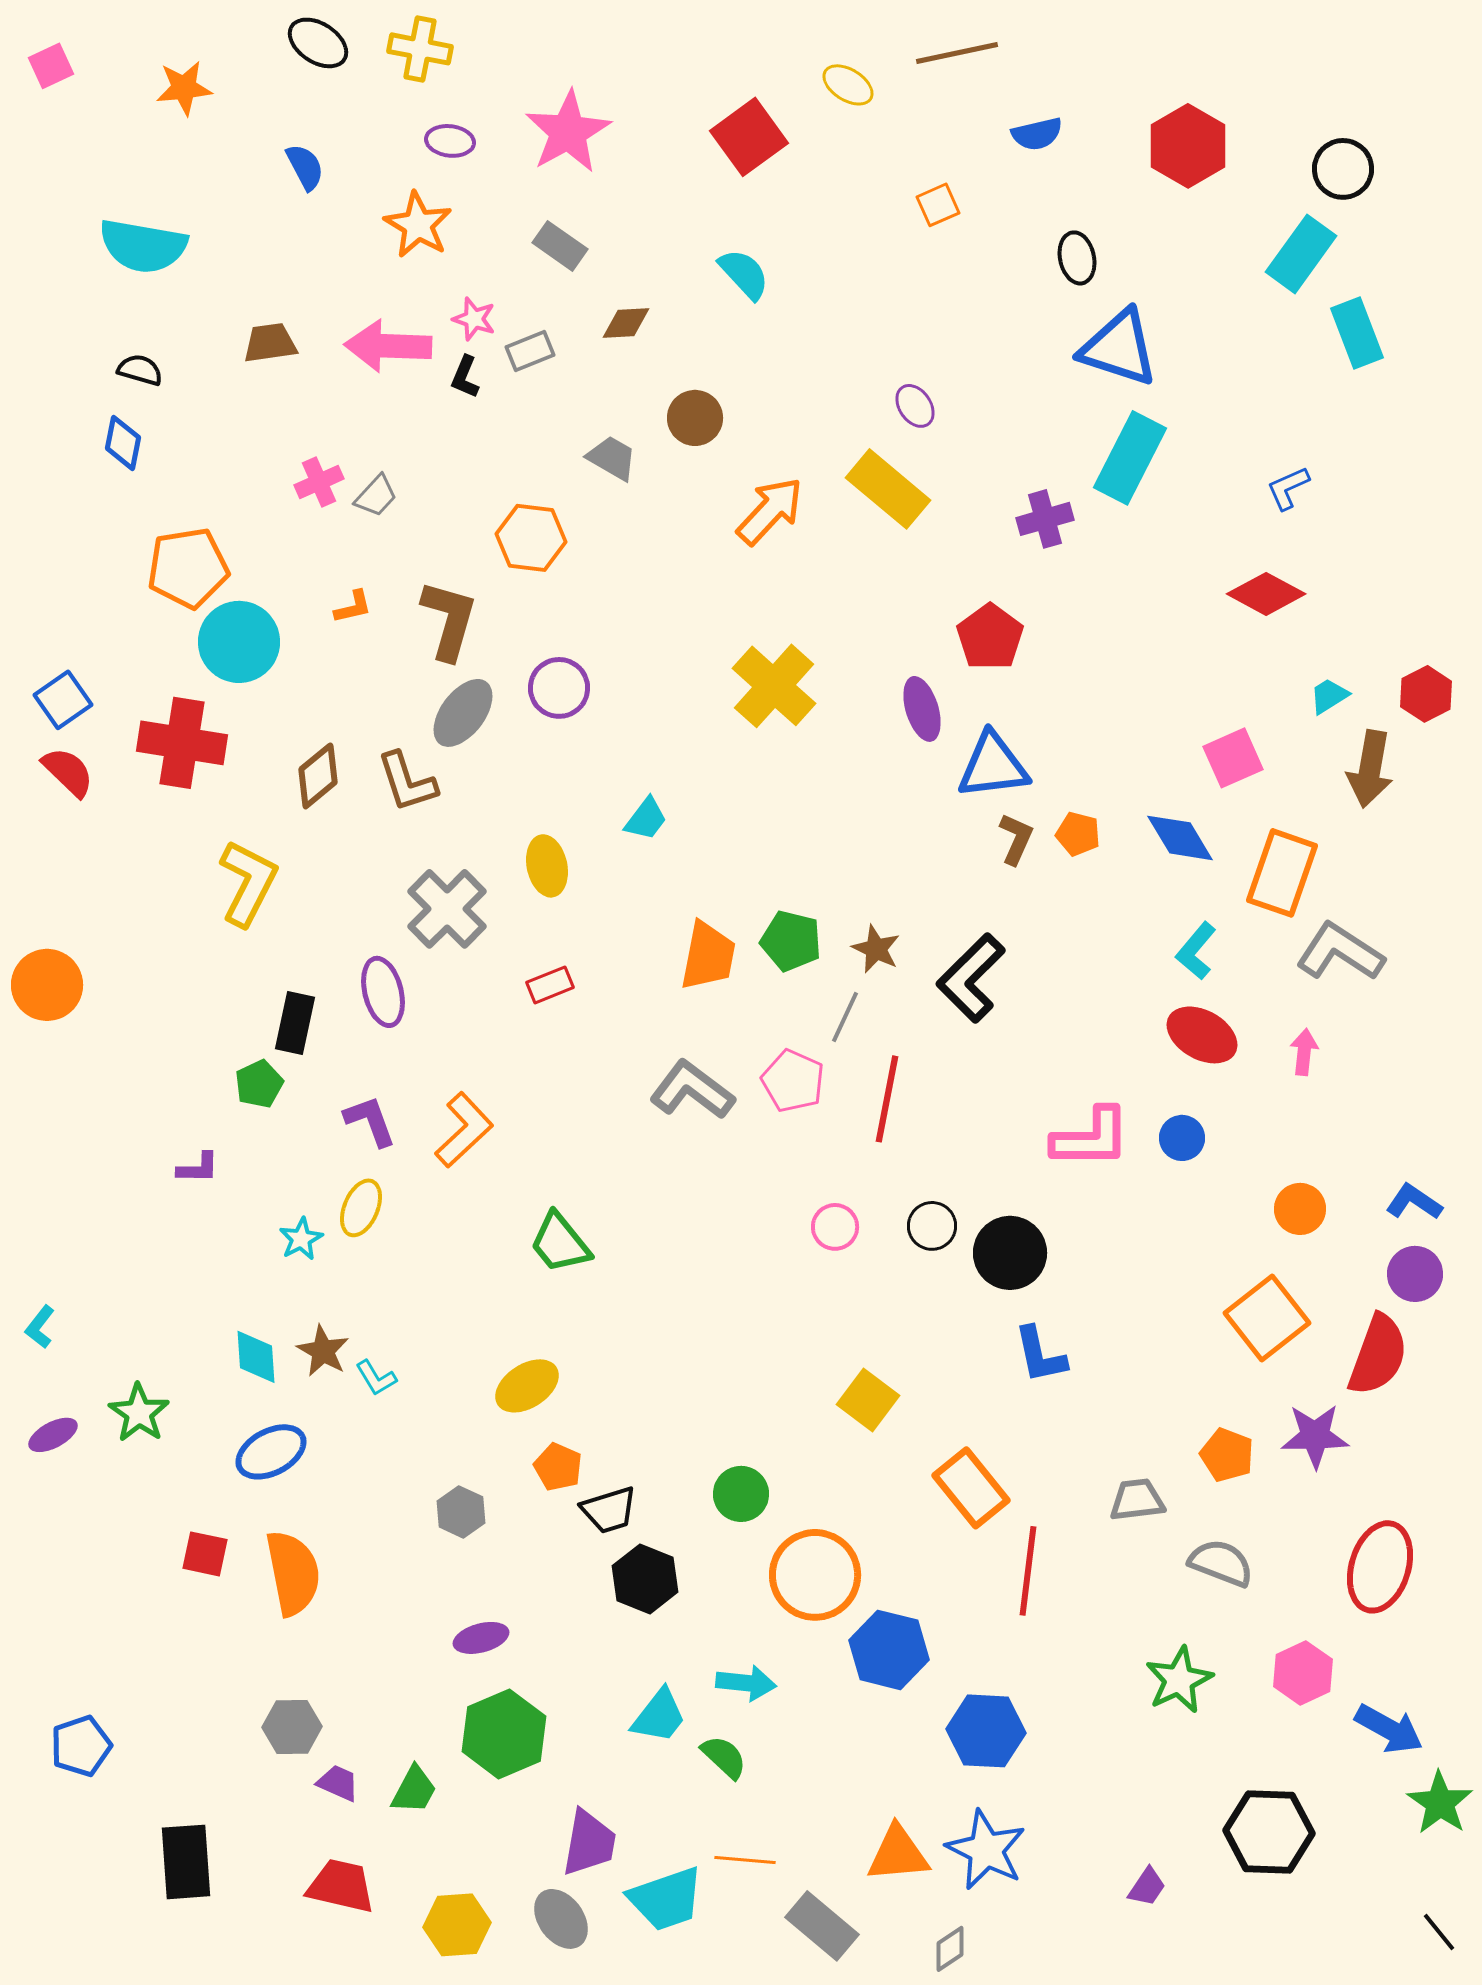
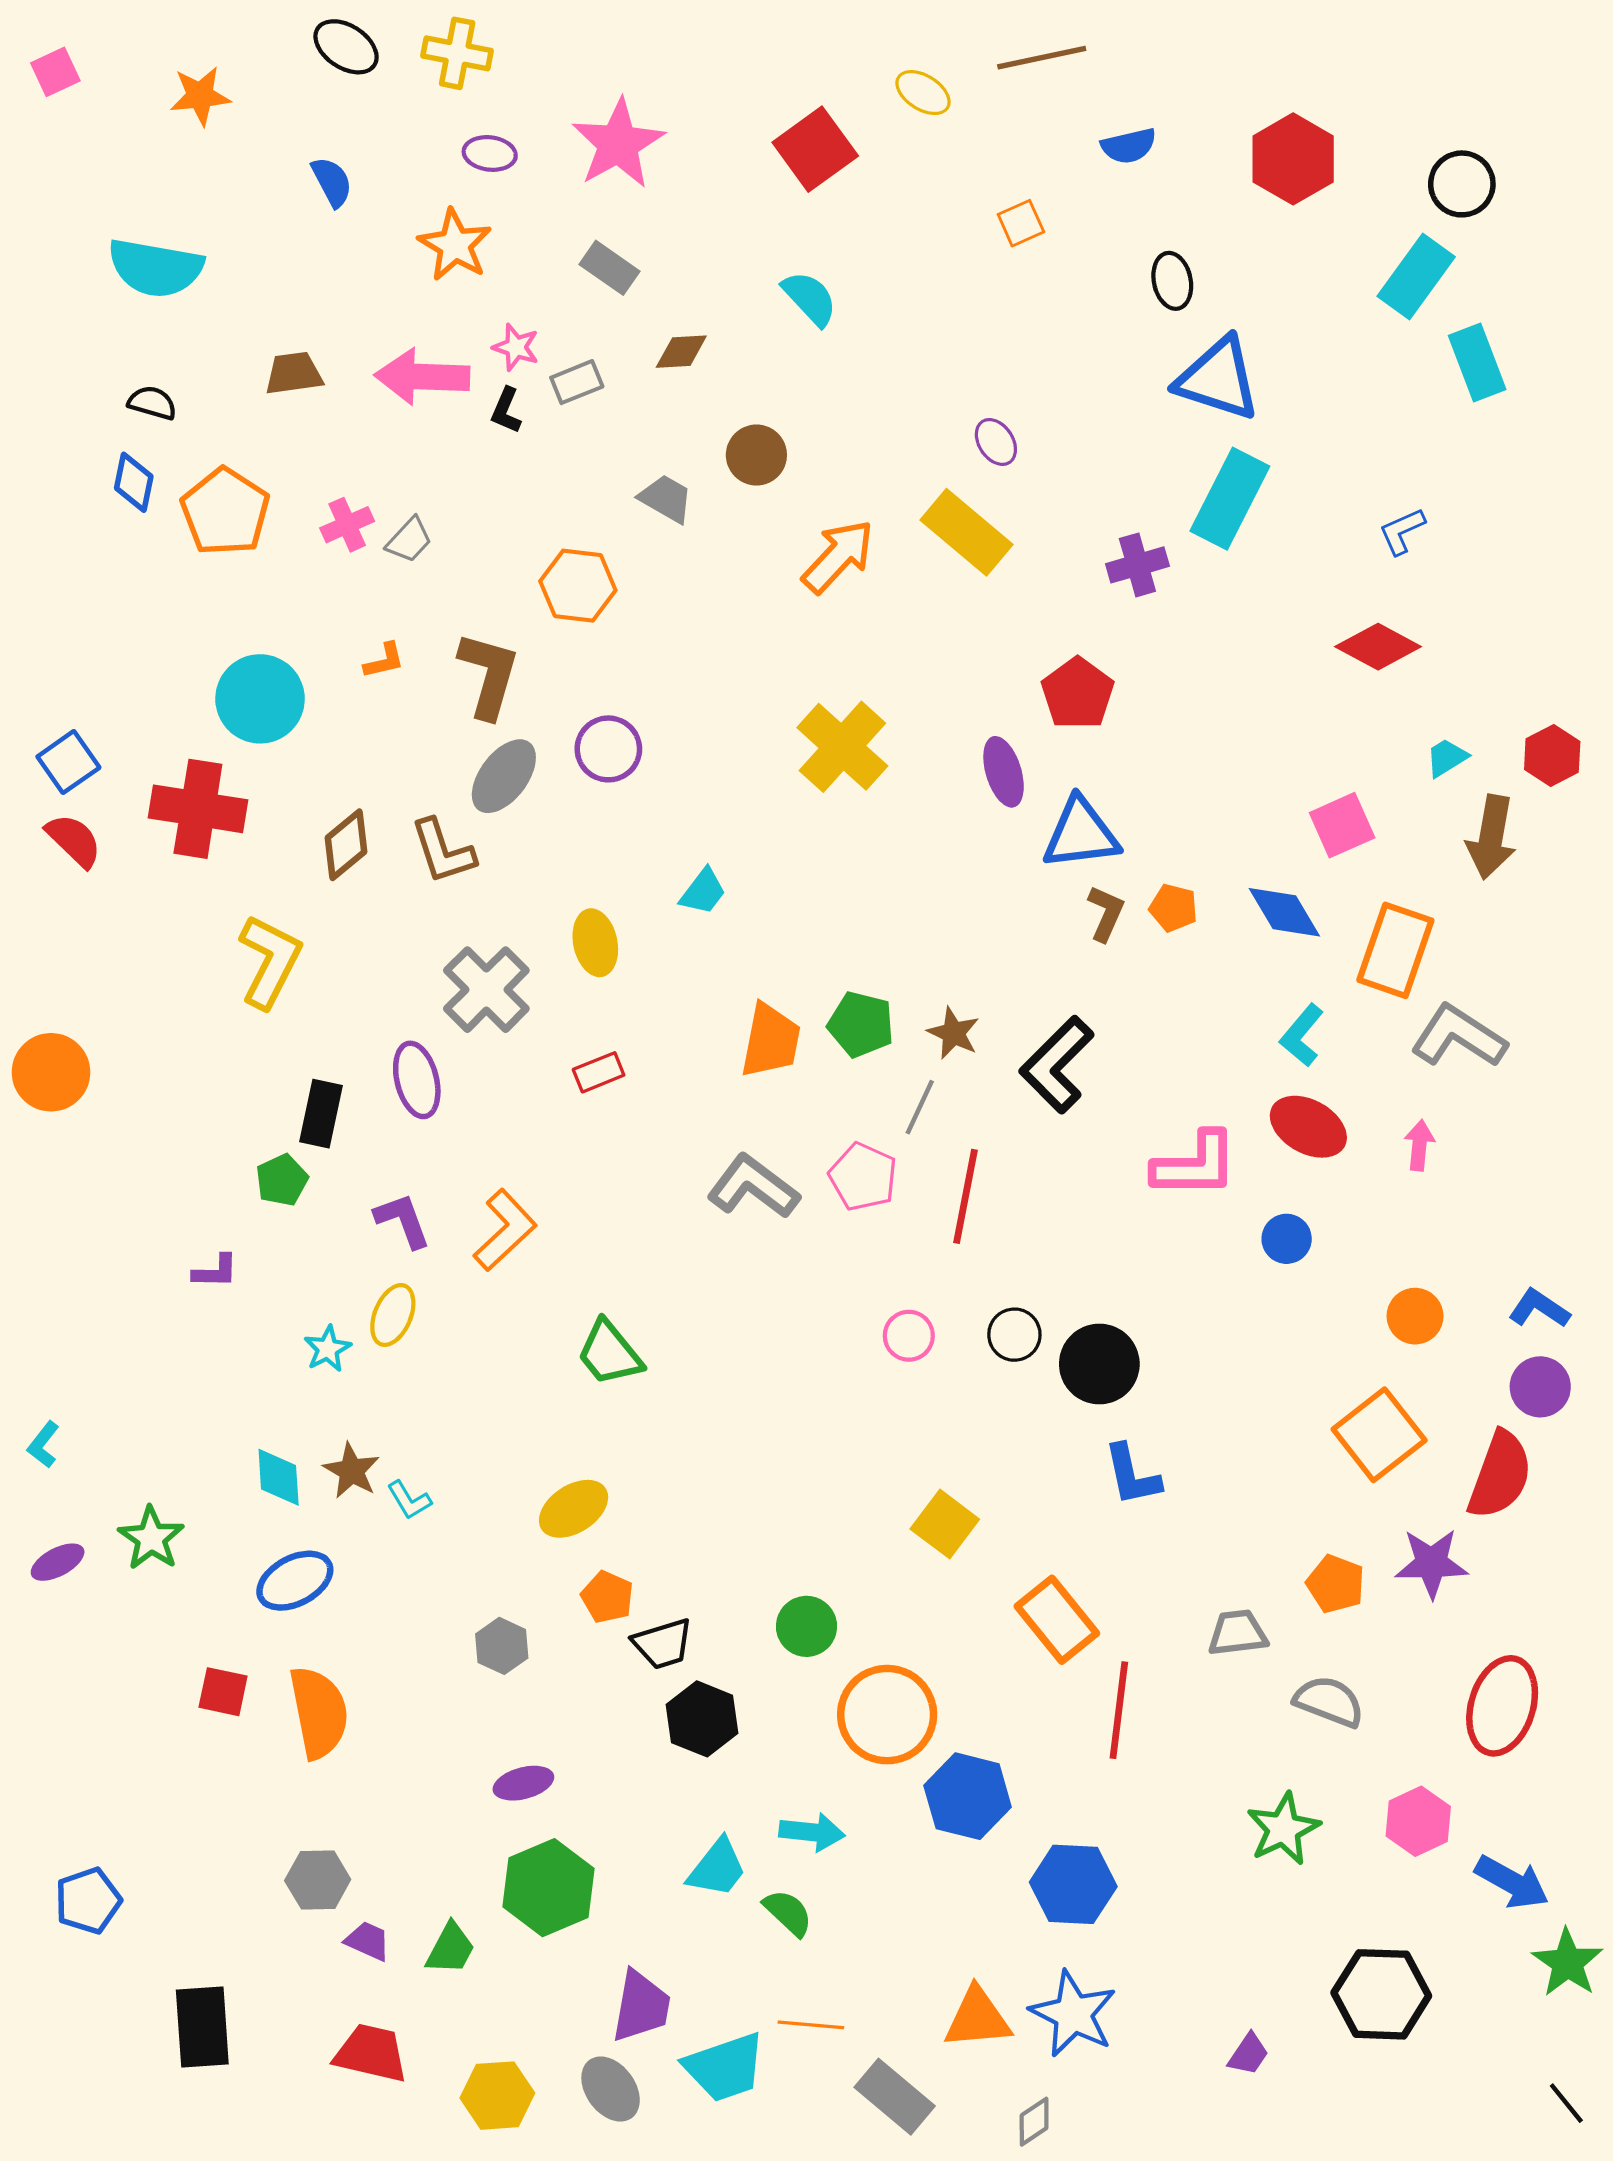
orange pentagon: (188, 568) -> (225, 512), moved, turned -30
pink L-shape: (1091, 1138) -> (1195, 1165), moved

